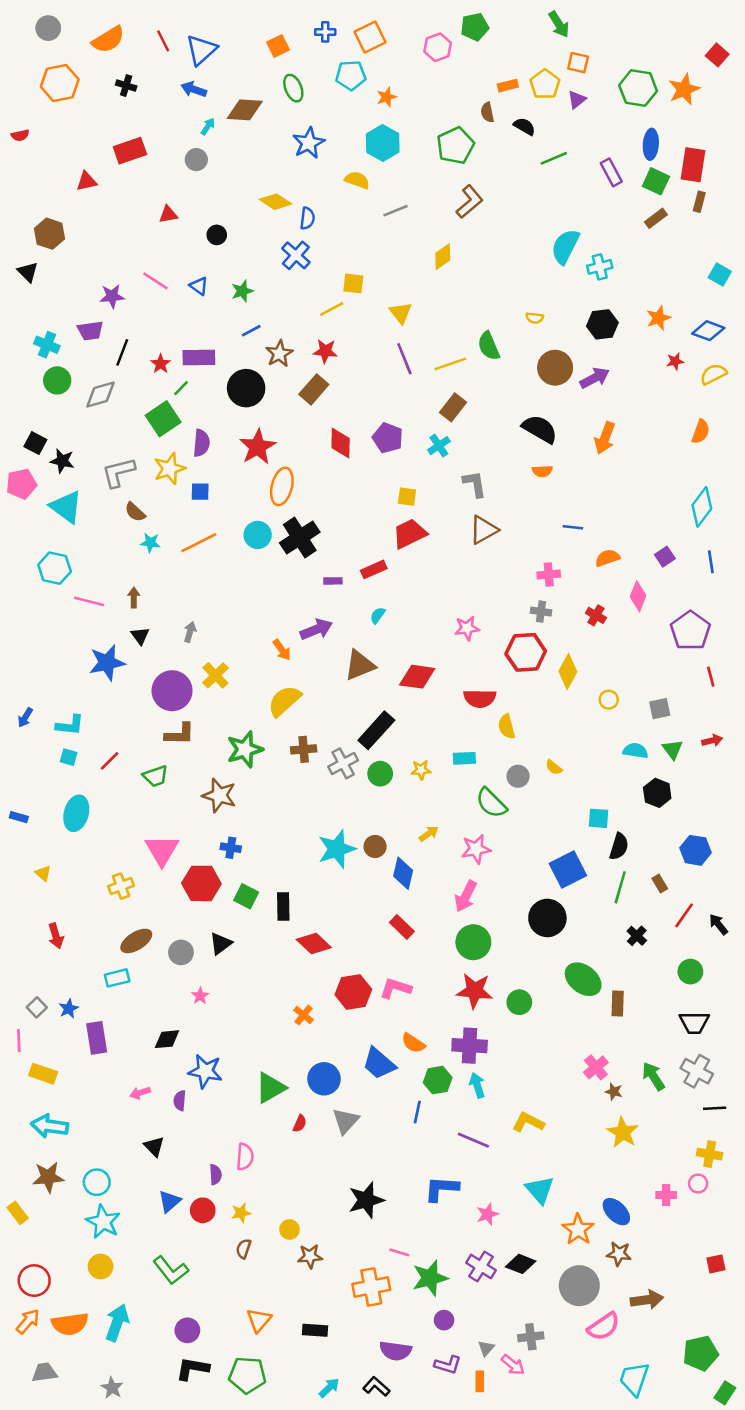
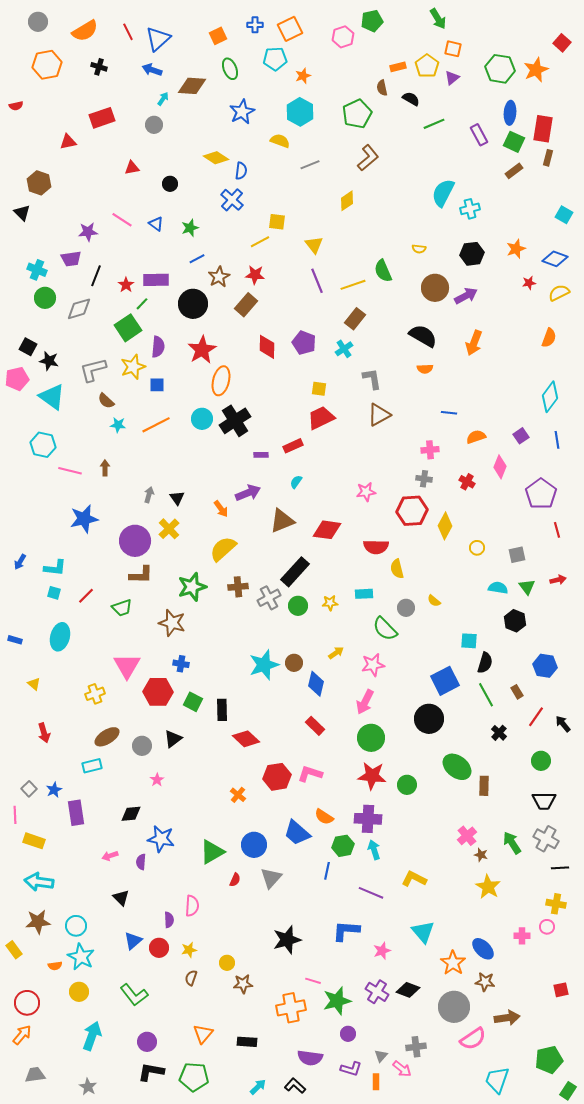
black triangle: (140, 636) -> (177, 498), moved
green line: (620, 887) -> (486, 695), turned -45
orange semicircle: (70, 1324) -> (55, 966), moved, size x0.5

